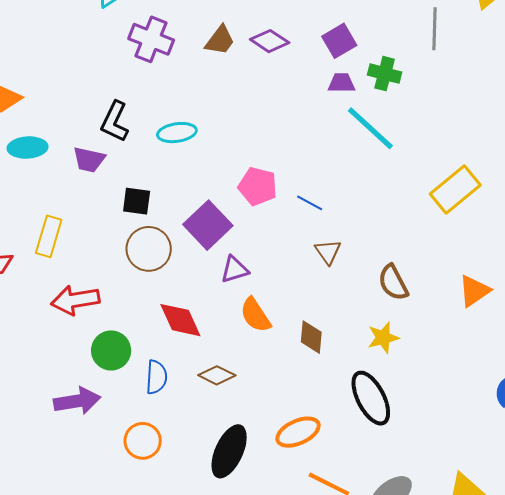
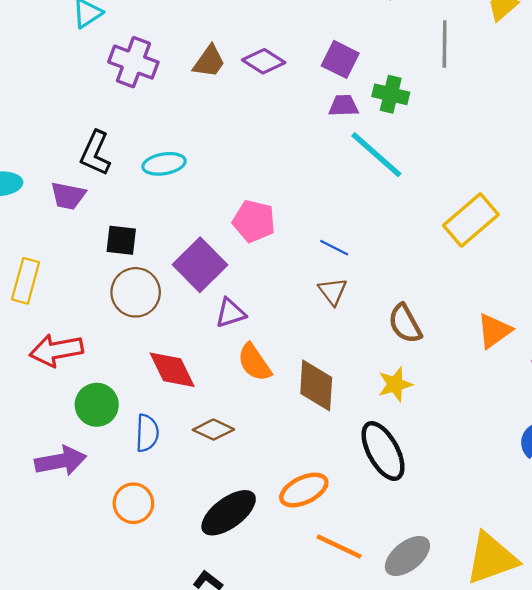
purple square: (339, 41) -> (340, 59), turned -32
blue line: (310, 203) -> (334, 248), moved
brown diamond: (311, 337) -> (316, 385), size x1.4
black ellipse: (229, 451) -> (229, 513), turned 30

